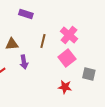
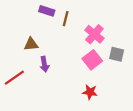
brown line: (43, 41) -> (66, 19), moved
gray square: (89, 74) -> (117, 54), moved

